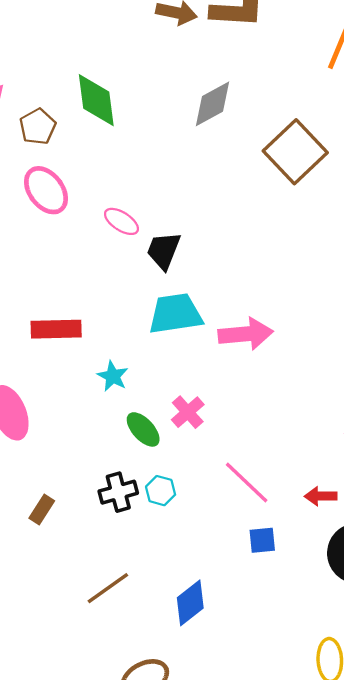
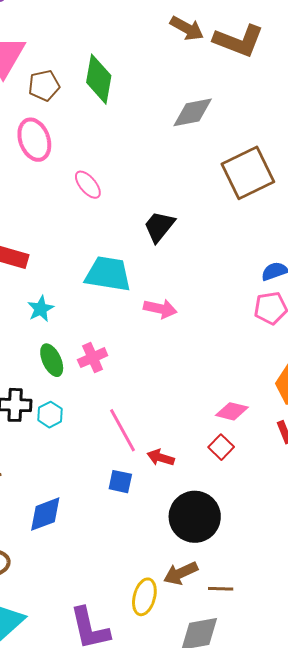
black trapezoid: (164, 251) -> (159, 226), moved
pink arrow: (246, 334) -> (160, 309), size x0.7
red arrow: (321, 496) -> (161, 458), moved

